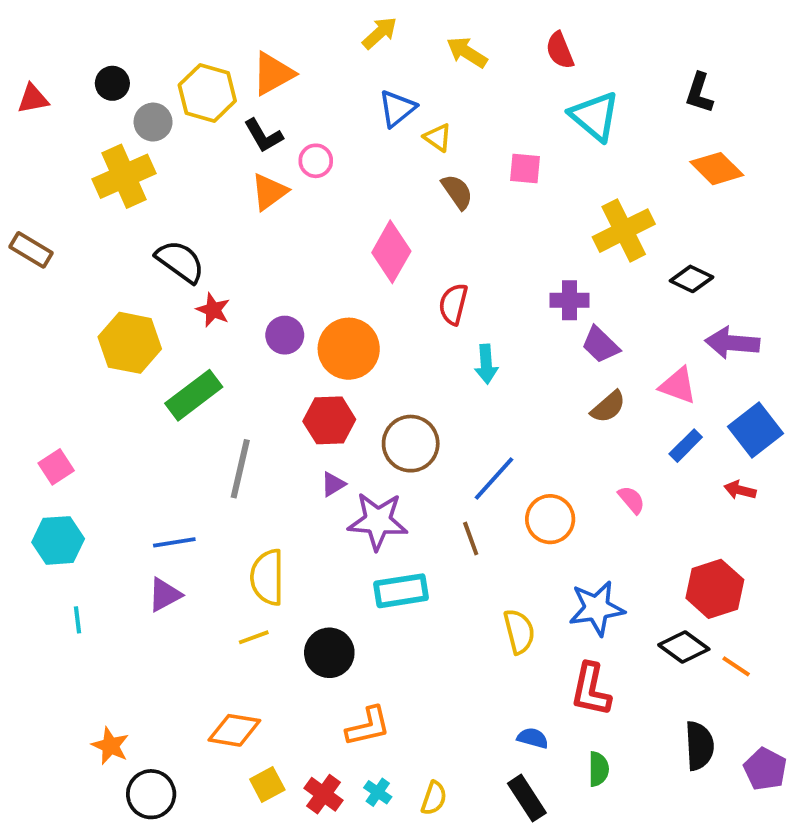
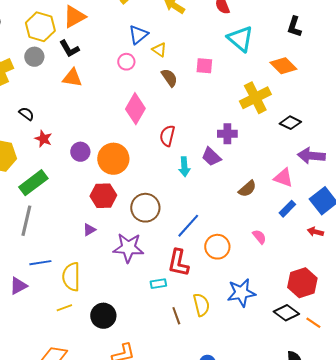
gray circle: (153, 122) -> (34, 57), moved
pink circle: (316, 161) -> (126, 62), moved
orange diamond: (717, 169) -> (283, 66), moved
orange triangle: (269, 192) -> (72, 78), turned 45
black semicircle: (180, 262) -> (26, 114), size x0.6
purple trapezoid: (601, 345) -> (211, 157), moved
gray line: (240, 469) -> (26, 221), moved
purple triangle: (333, 484) -> (89, 230), moved
brown line: (471, 539) -> (176, 316), moved
blue line: (174, 542) -> (40, 263), moved
cyan rectangle: (401, 591) -> (158, 284), moved, size x0.6
red L-shape: (591, 690) -> (178, 263), moved

